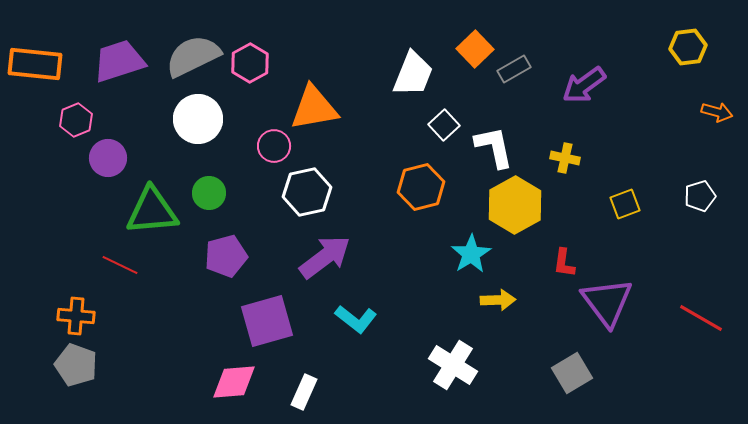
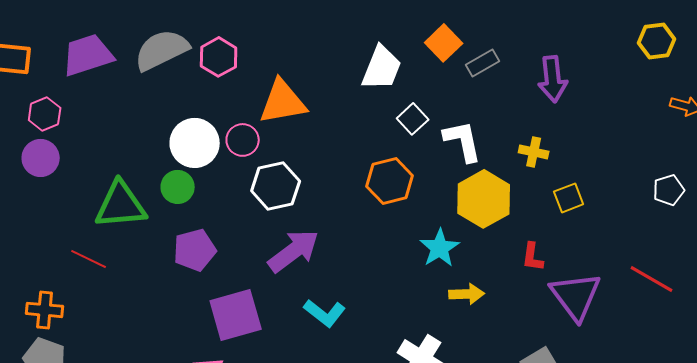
purple arrow: (584, 85) -> (553, 79), turned -60
white circle: (198, 119) -> (195, 143), moved
purple circle: (108, 158) -> (41, 158), moved
yellow square: (625, 204) -> (569, 198), moved
red line: (701, 318) -> (652, 279), moved

